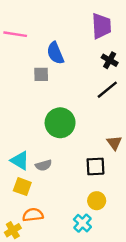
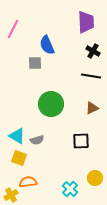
pink line: (15, 34) -> (13, 29), turned -72
black line: (107, 90) -> (91, 76), turned 48
brown triangle: (114, 143) -> (92, 108), moved, turned 40
yellow circle: (97, 201) -> (95, 178), moved

